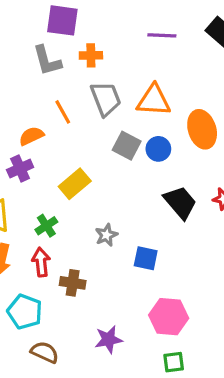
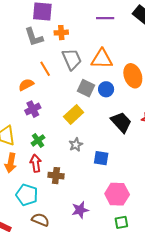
purple cross: (20, 169) -> (33, 109), moved
yellow rectangle: (75, 184) -> (74, 114), moved

